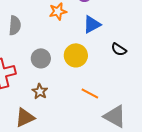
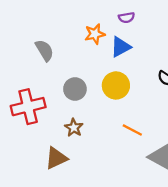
blue triangle: (92, 24) -> (121, 47), moved
gray semicircle: (15, 25) -> (44, 50), turned -36

